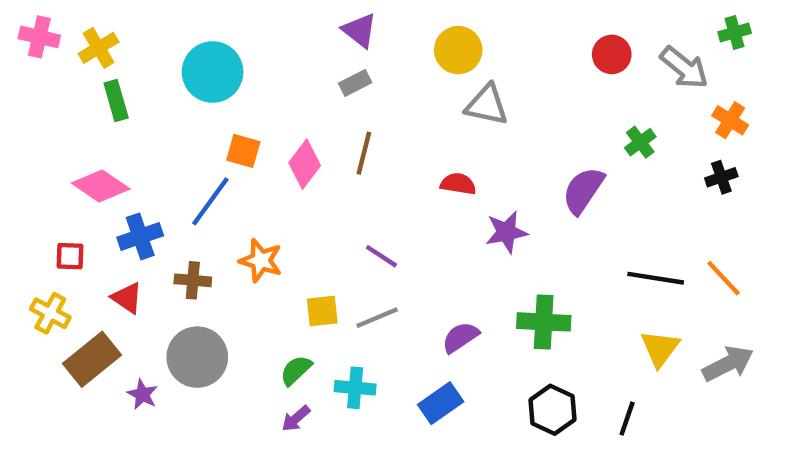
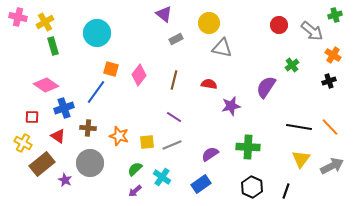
gray rectangle: (355, 83) -> (176, 39), moved
brown line: (364, 153) -> (174, 80), moved
orange star: (261, 261) -> (119, 136), moved
cyan cross: (355, 388) -> (162, 177), turned 30

